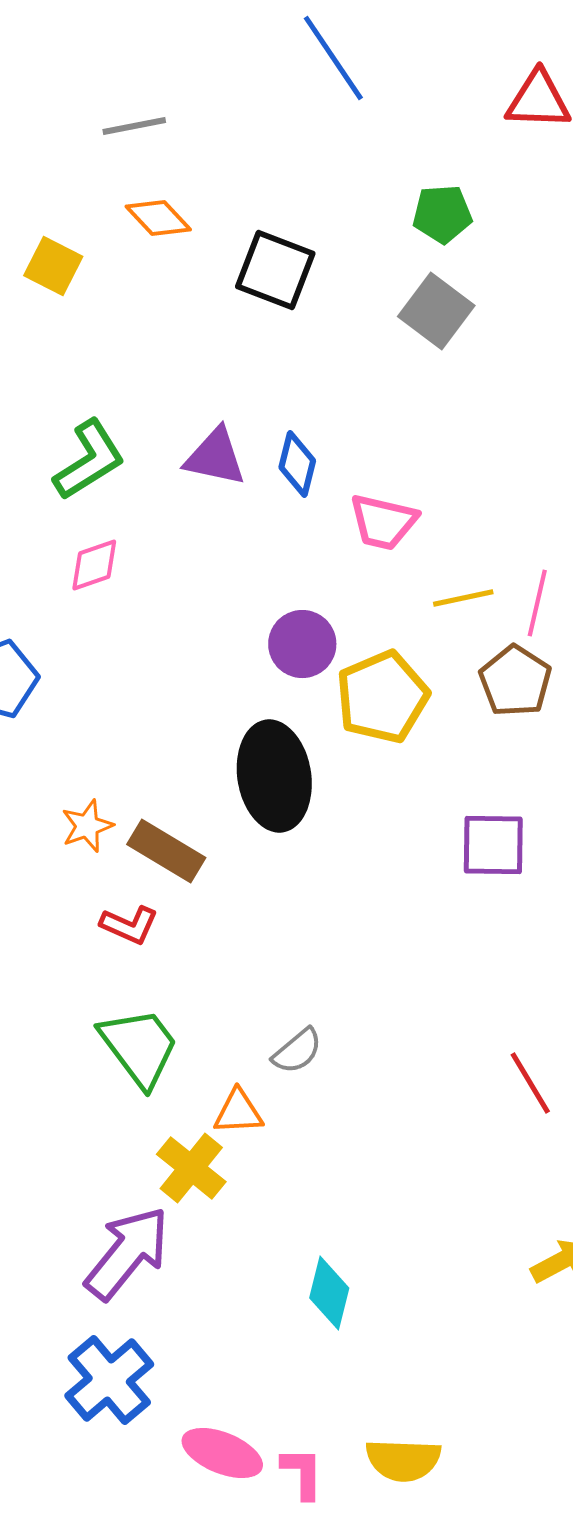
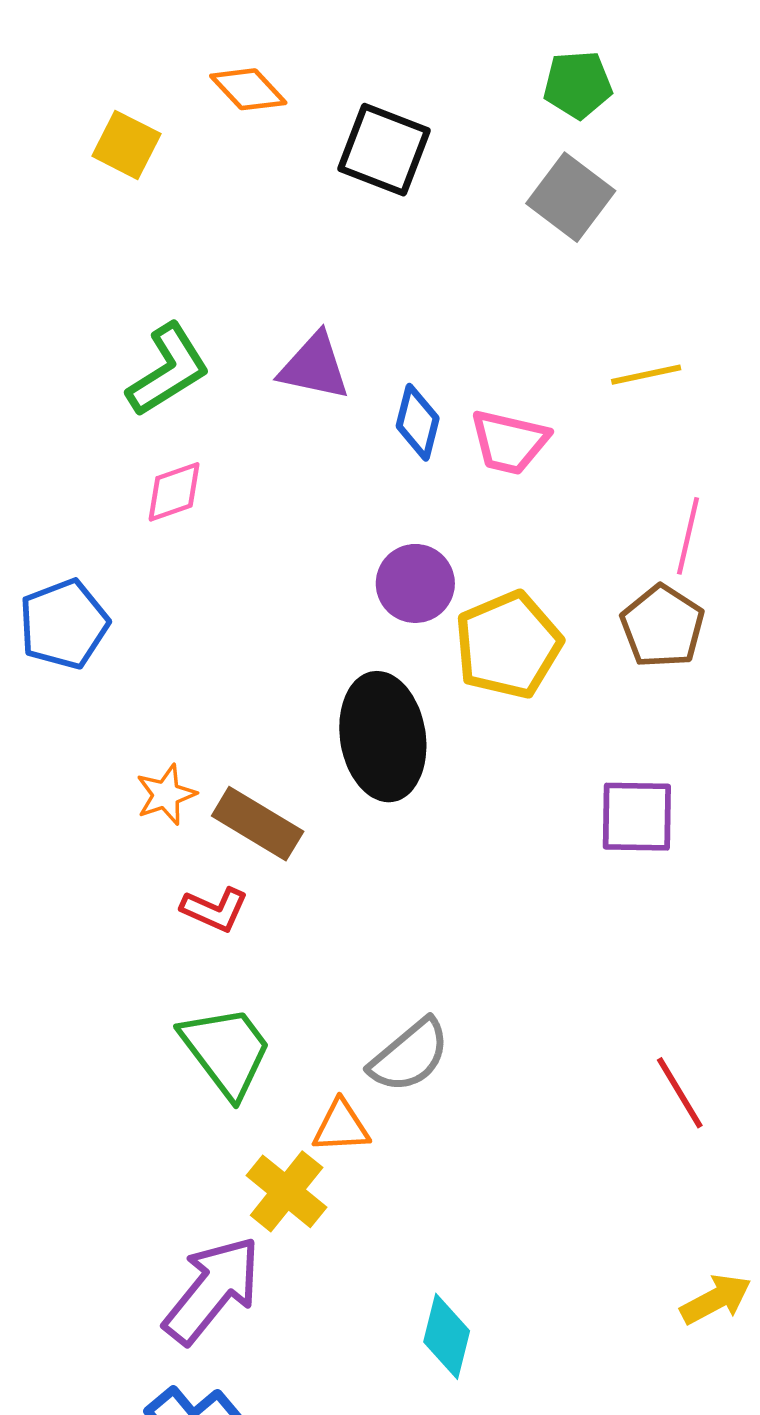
blue diamond: (297, 464) -> (418, 422), moved
yellow line: (463, 598) -> (646, 375), moved
gray semicircle: (297, 1051) -> (410, 1056), size x1.4

